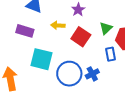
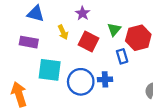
yellow arrow: (58, 25) -> (63, 32), turned -112
blue cross: (92, 74) -> (105, 79), turned 32

